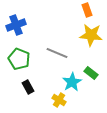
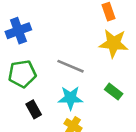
green pentagon: (19, 59) -> (22, 74), turned -30
cyan star: (72, 82) -> (70, 98), moved, turned 30

